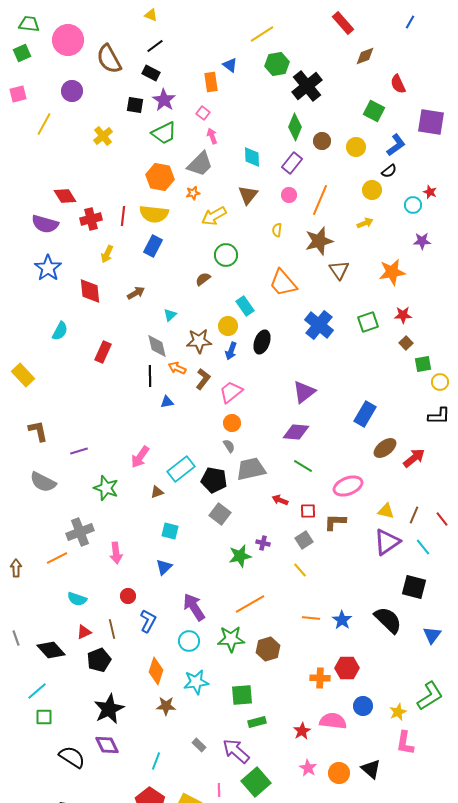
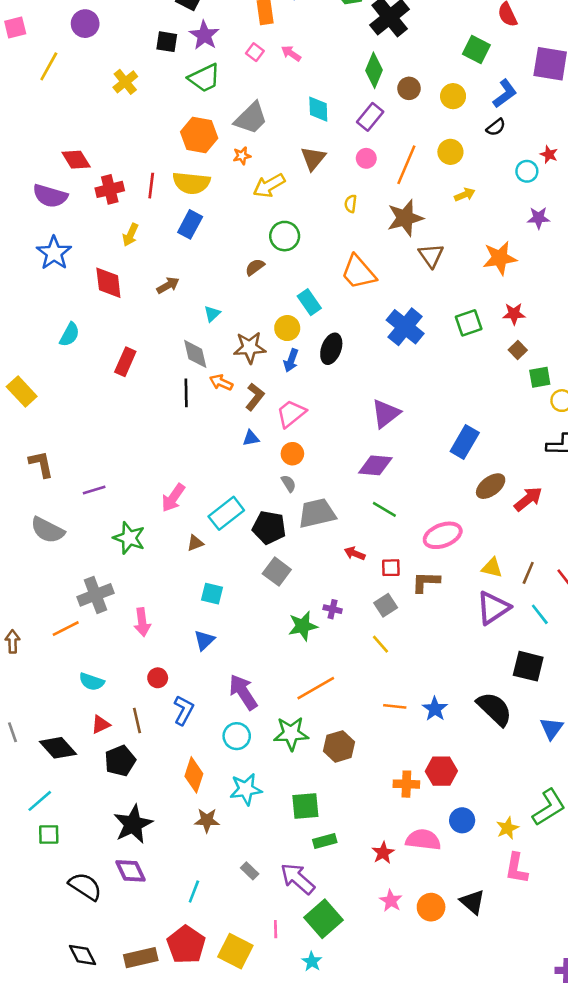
pink arrow: (212, 136) -> (291, 53), moved, turned -35
yellow circle: (372, 190) -> (450, 152), moved
blue triangle: (167, 402) -> (251, 438), moved

